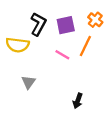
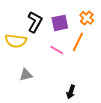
gray triangle: (28, 82) -> (26, 75), turned 40

